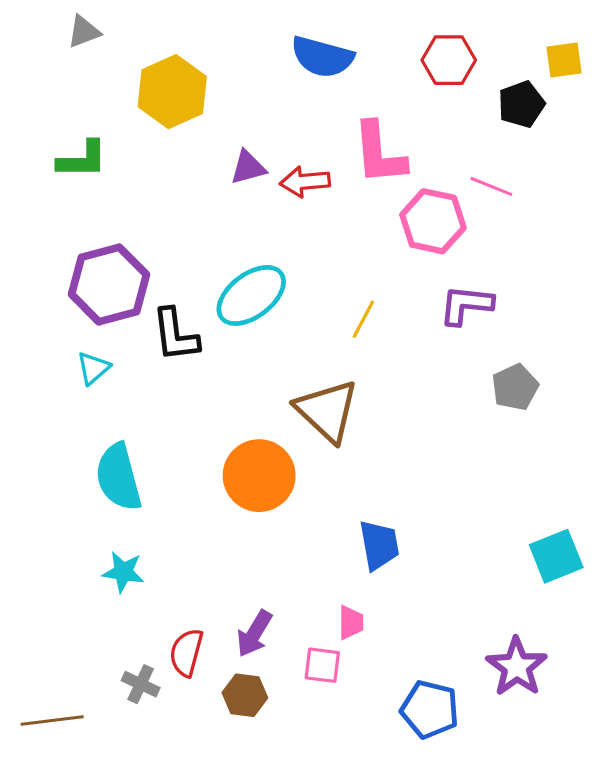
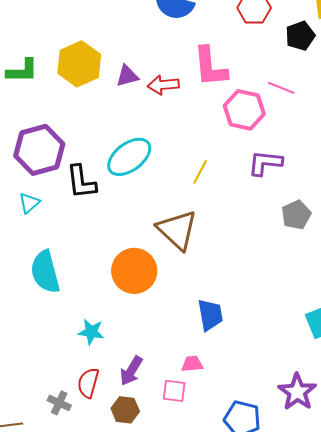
yellow hexagon: (172, 92) -> (79, 64), moved
cyan star: (123, 572) -> (91, 332), moved
pink trapezoid: (351, 623) -> (192, 364), turned -95

